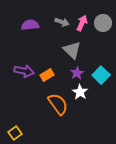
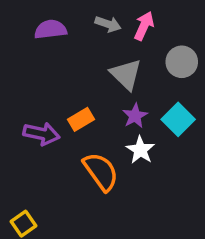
gray circle: (103, 23) -> (182, 62), moved
purple arrow: (24, 71) -> (41, 134), moved

